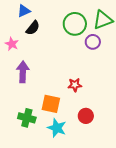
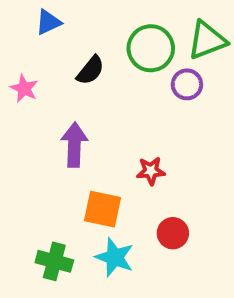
black semicircle: (33, 28) -> (90, 70), moved
purple arrow: (23, 72) -> (74, 145), moved
green cross: (27, 118) -> (54, 261), moved

